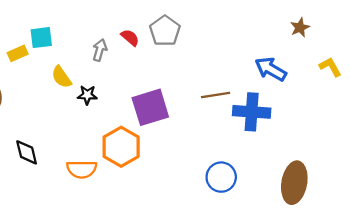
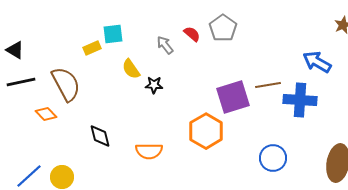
gray arrow: (100, 50) -> (165, 45), turned -54
purple square: (150, 107) -> (233, 97), moved
orange hexagon: (121, 147) -> (206, 131), moved

